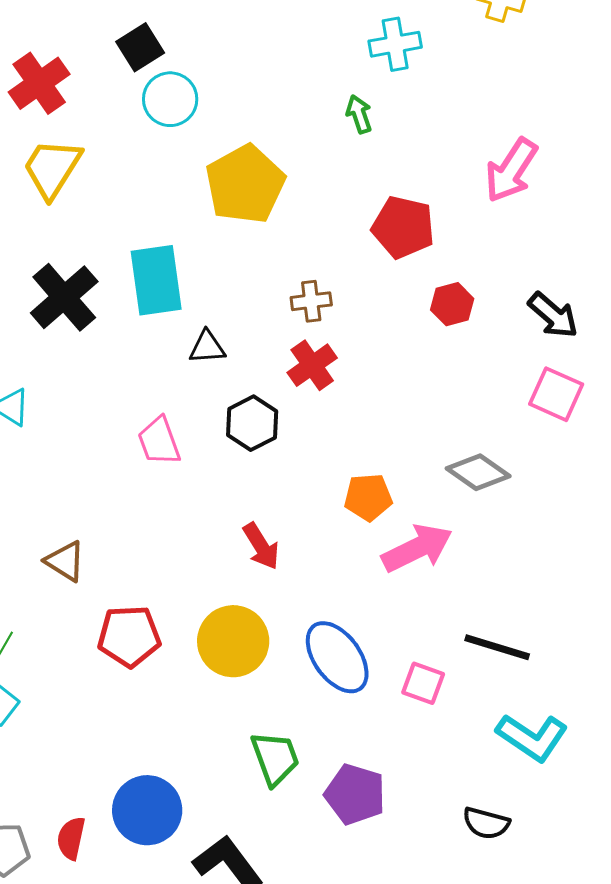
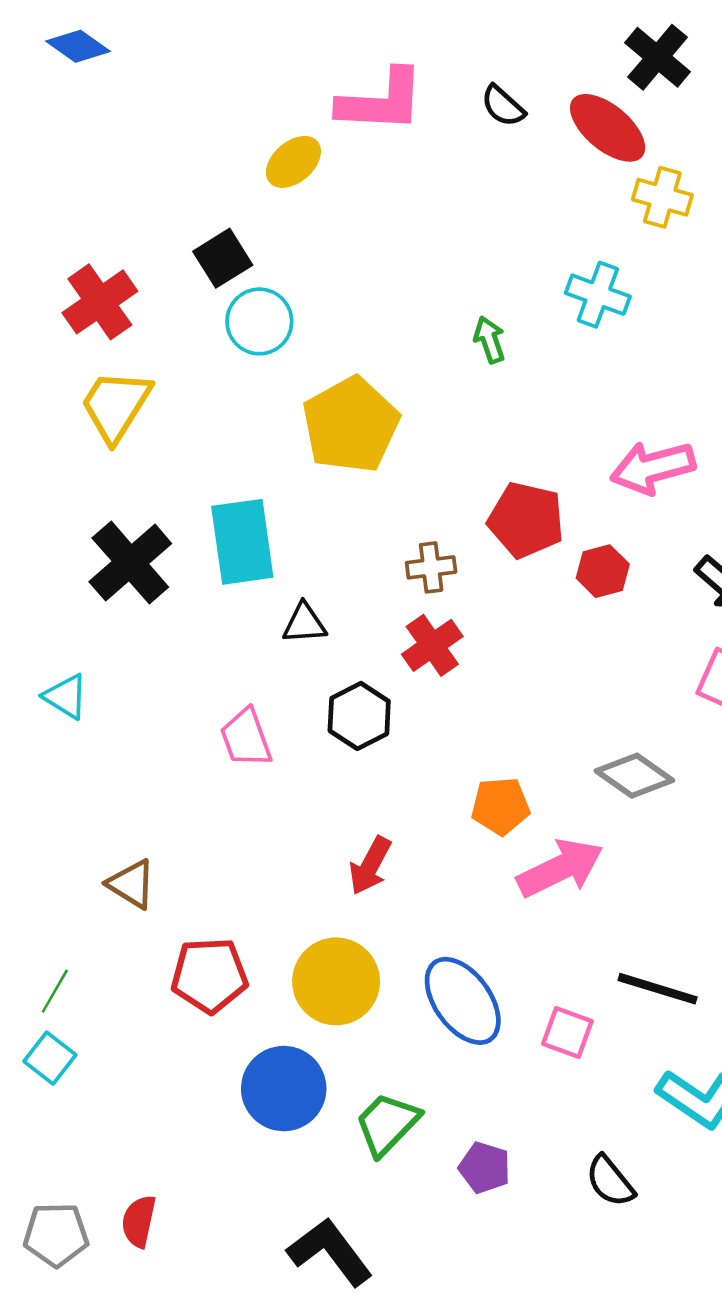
cyan cross: (395, 44) -> (598, 295), moved, turned 30
pink arrow: (511, 170) -> (653, 468), moved, turned 42
red pentagon: (403, 227) -> (526, 520), moved
red arrow: (261, 546) -> (370, 866), turned 60
green trapezoid: (275, 758) -> (387, 1124), turned -116
purple pentagon: (355, 794) -> (485, 1168), size x0.7
blue circle: (147, 810) -> (284, 1089), moved
black semicircle: (486, 823) -> (610, 1181), moved, turned 36

